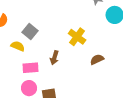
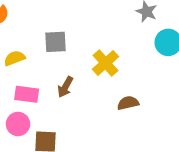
gray square: (30, 32) -> (55, 42), moved, turned 35
yellow semicircle: (18, 46) -> (14, 58), turned -56

